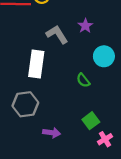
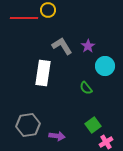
purple star: (85, 26) -> (88, 46), moved
gray hexagon: (25, 104) -> (28, 125), moved

